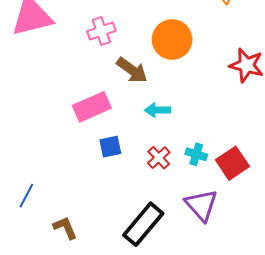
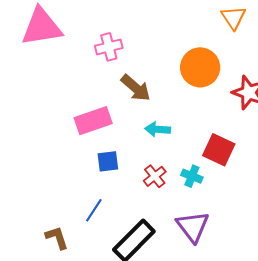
orange circle: (172, 39) -> (200, 67), moved
red square: (232, 163) -> (219, 150), moved, turned -36
blue line: (26, 196) -> (94, 210), moved

